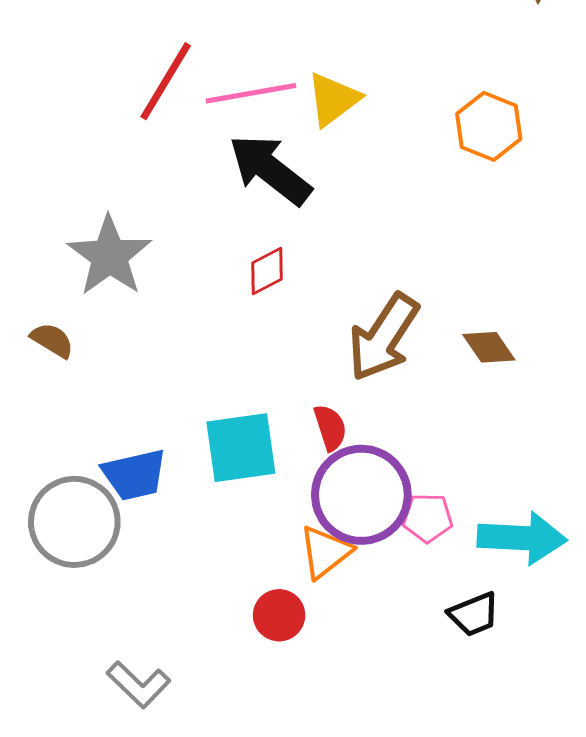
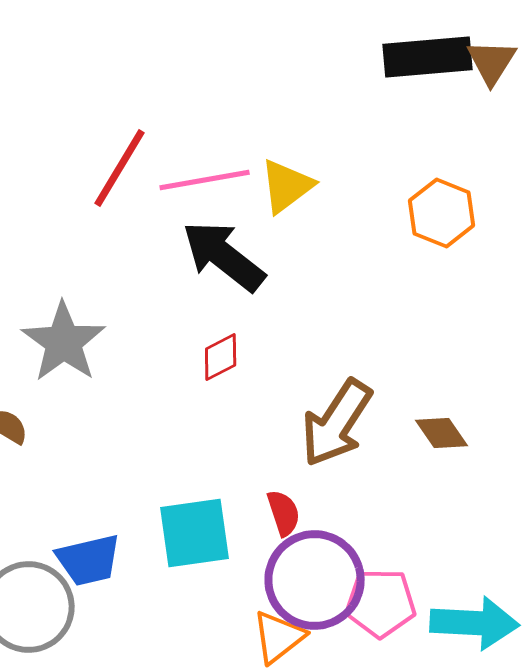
pink pentagon: (428, 518) -> (381, 603), size x1.4

